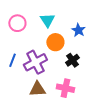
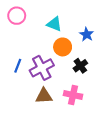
cyan triangle: (47, 20) -> (54, 24), turned -35
pink circle: (17, 23) -> (17, 16), moved

